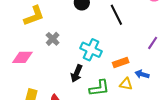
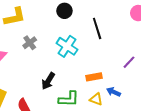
cyan cross: (91, 50) -> (67, 46), moved

